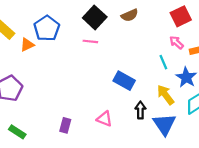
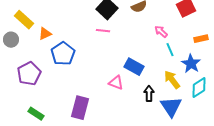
blue pentagon: (47, 28) -> (63, 54), moved
pink arrow: (176, 43) -> (161, 32), moved
pink triangle: (104, 119) -> (116, 83), moved
purple rectangle: (65, 125) -> (80, 108), size x1.6

